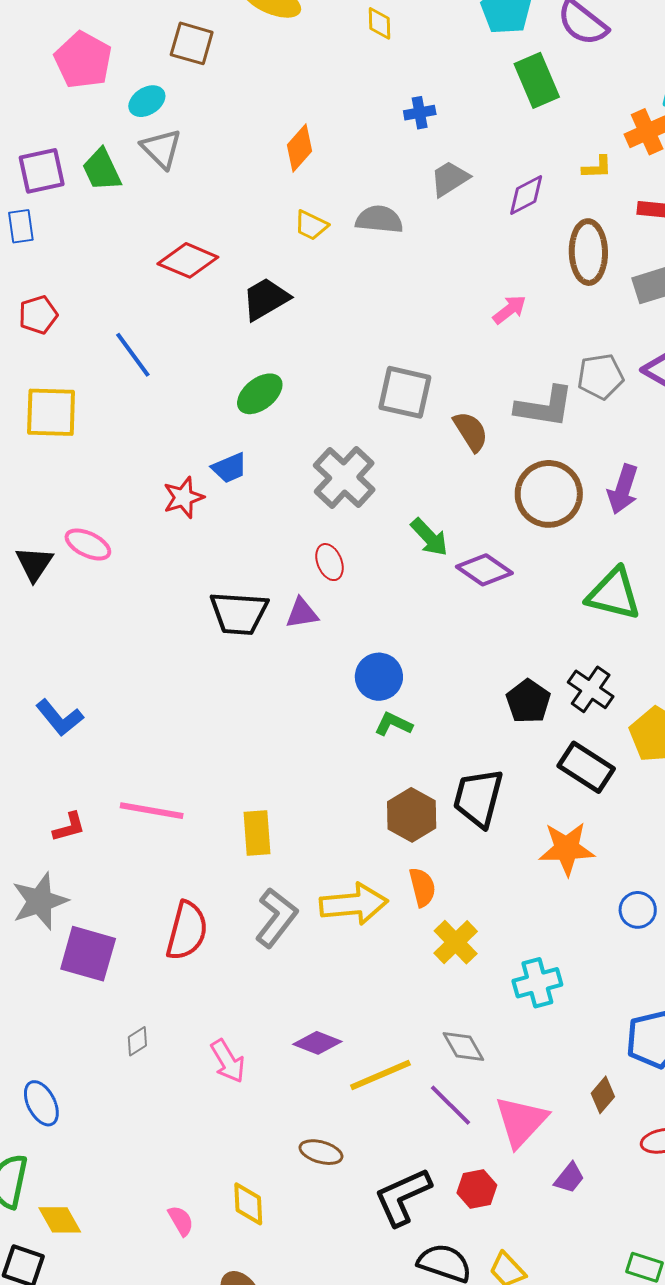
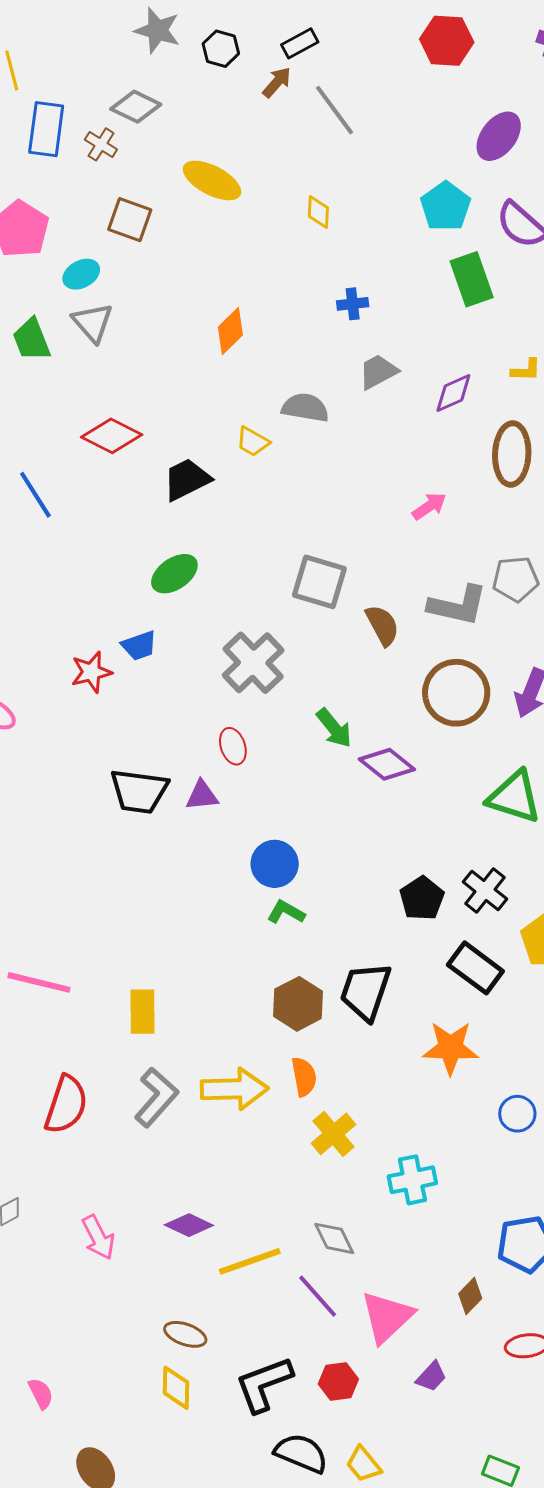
yellow trapezoid: (311, 225) -> (253, 442), moved
blue line: (133, 355) -> (35, 495), moved
yellow diamond: (248, 1204) -> (176, 1388), moved

